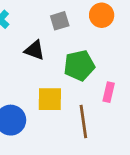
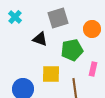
orange circle: (102, 15) -> (92, 29), moved
gray square: (60, 21) -> (58, 18), size x1.5

